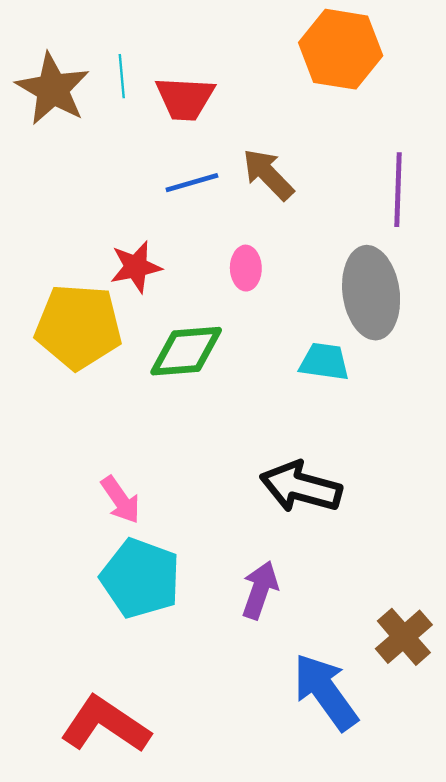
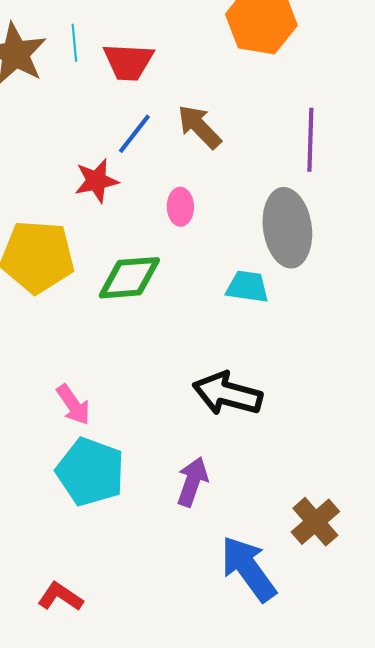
blue line: (192, 183) -> (134, 134), turned -36
red star: (136, 267) -> (96, 181), moved
red L-shape: (105, 725) -> (60, 597), size x0.6

